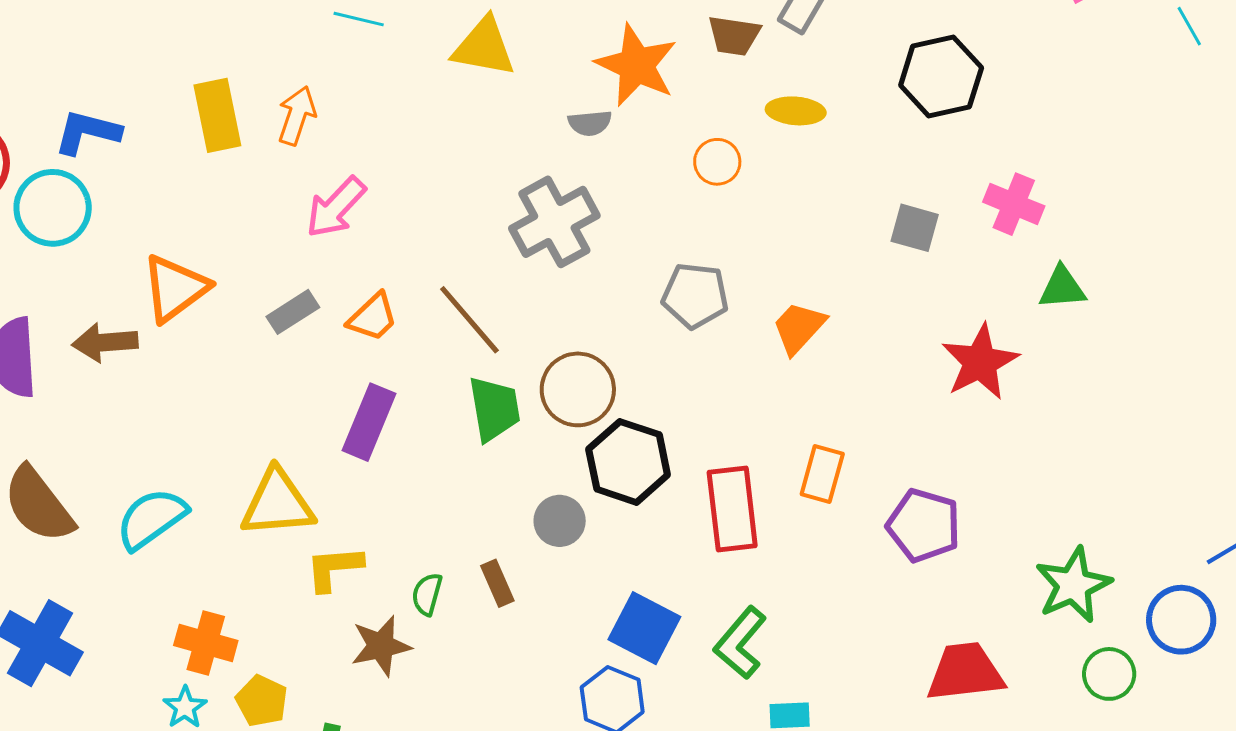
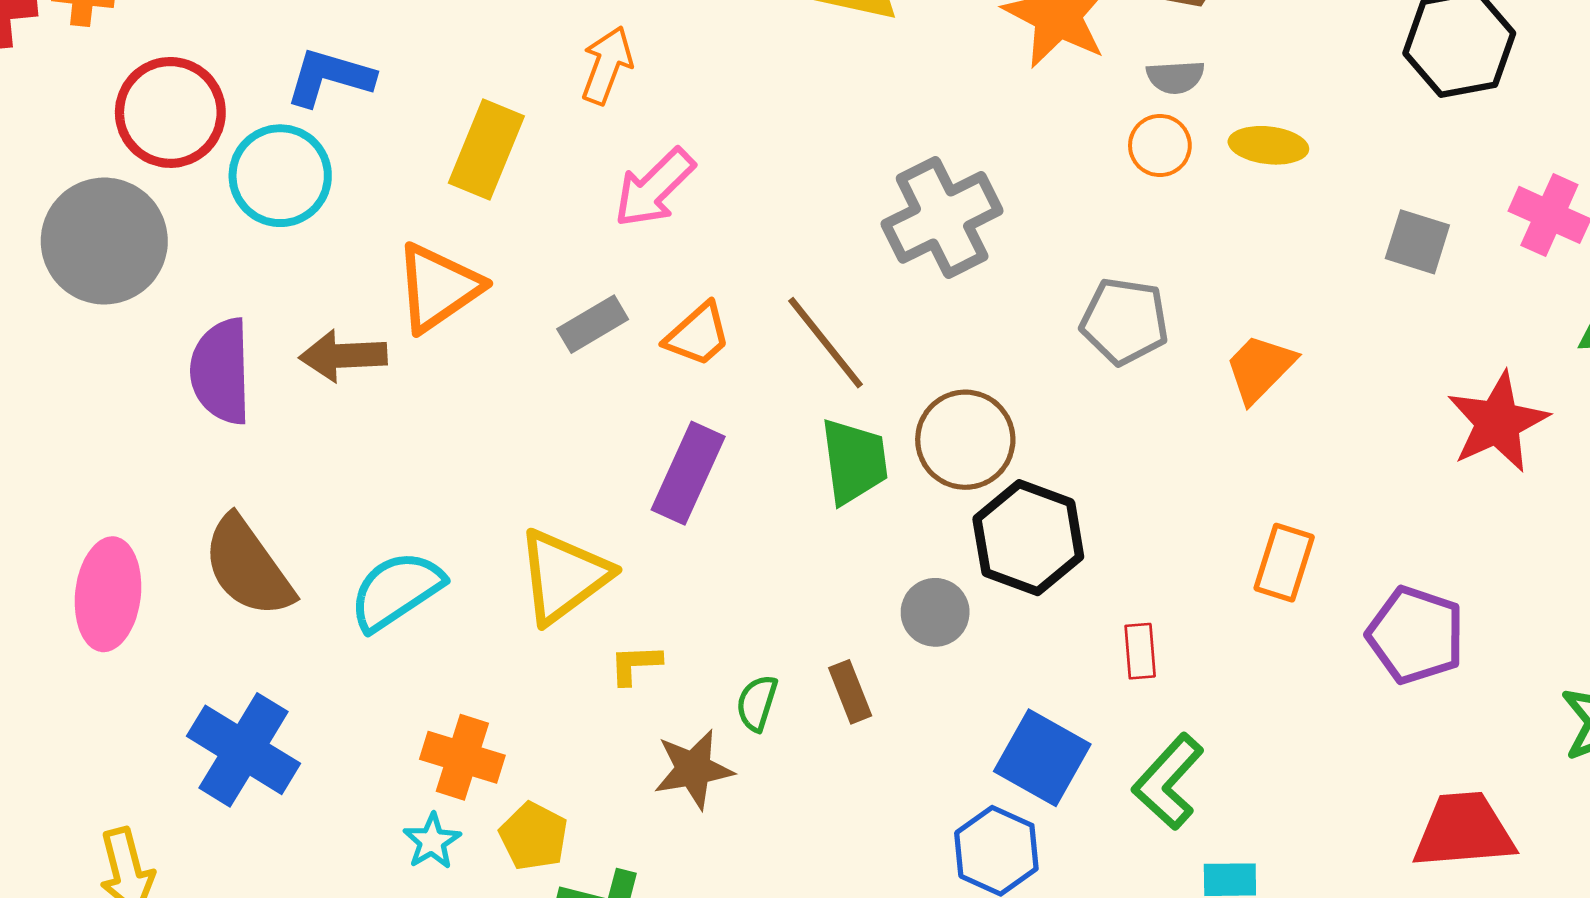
yellow ellipse: (796, 111) -> (1268, 145), moved
yellow rectangle: (217, 115) -> (486, 149), moved, turned 32
gray semicircle: (590, 123) -> (1175, 77), moved
yellow triangle: (277, 503) -> (564, 576), turned -34
red rectangle: (732, 509) -> (1140, 651), moved, size x0.5
yellow L-shape: (334, 568) -> (635, 664), size x0.7

